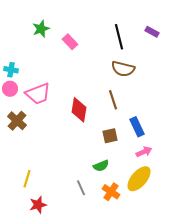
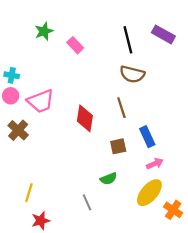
purple rectangle: (152, 32) -> (163, 34), size x1.5
orange cross: (111, 192) -> (173, 210), moved

